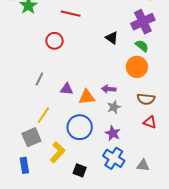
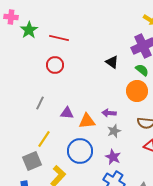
red line: (71, 14) -> (59, 38), moved

